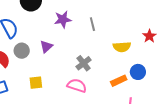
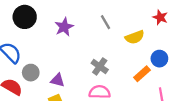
gray line: (92, 24) -> (106, 22), moved
purple triangle: (46, 47) -> (58, 80), moved, turned -48

